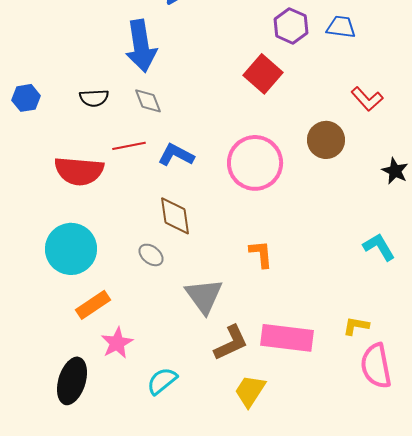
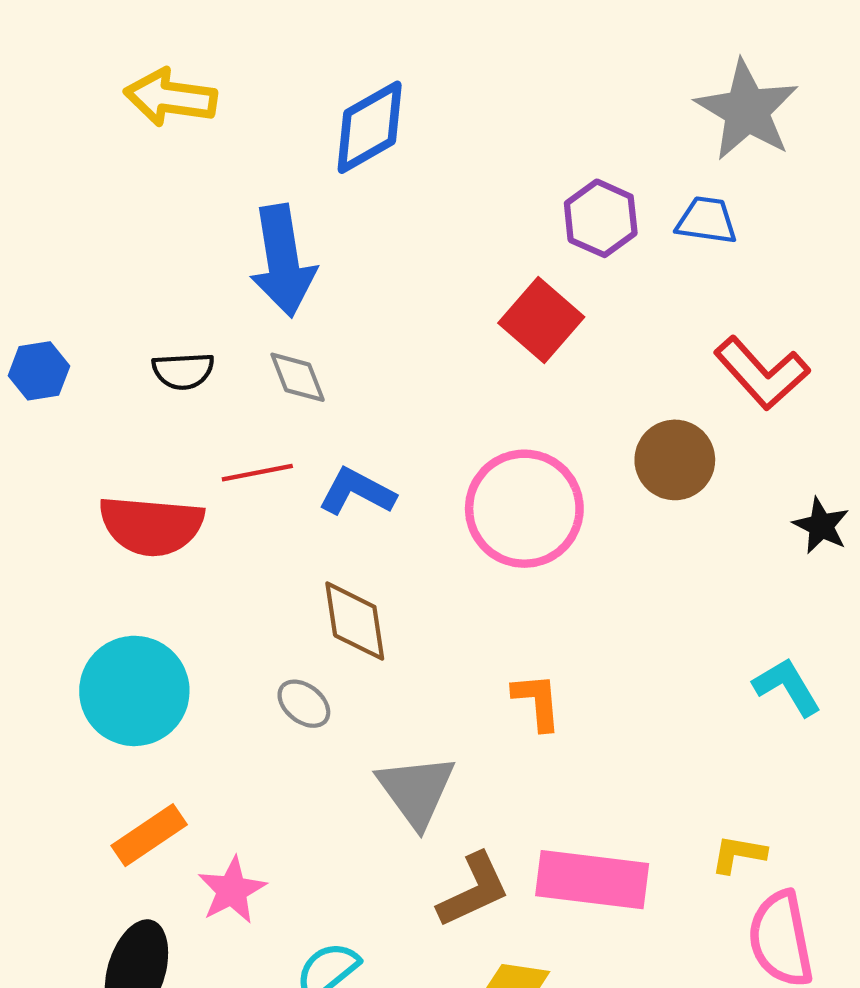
red L-shape: (367, 99) -> (762, 373), size x1.4
orange rectangle: (93, 305) -> (149, 835), moved

